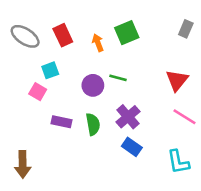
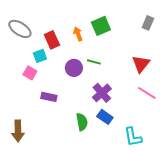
red rectangle: (63, 35) -> (52, 40), moved
green semicircle: (93, 124) -> (82, 122), moved
cyan L-shape: (178, 162) -> (133, 137), moved

